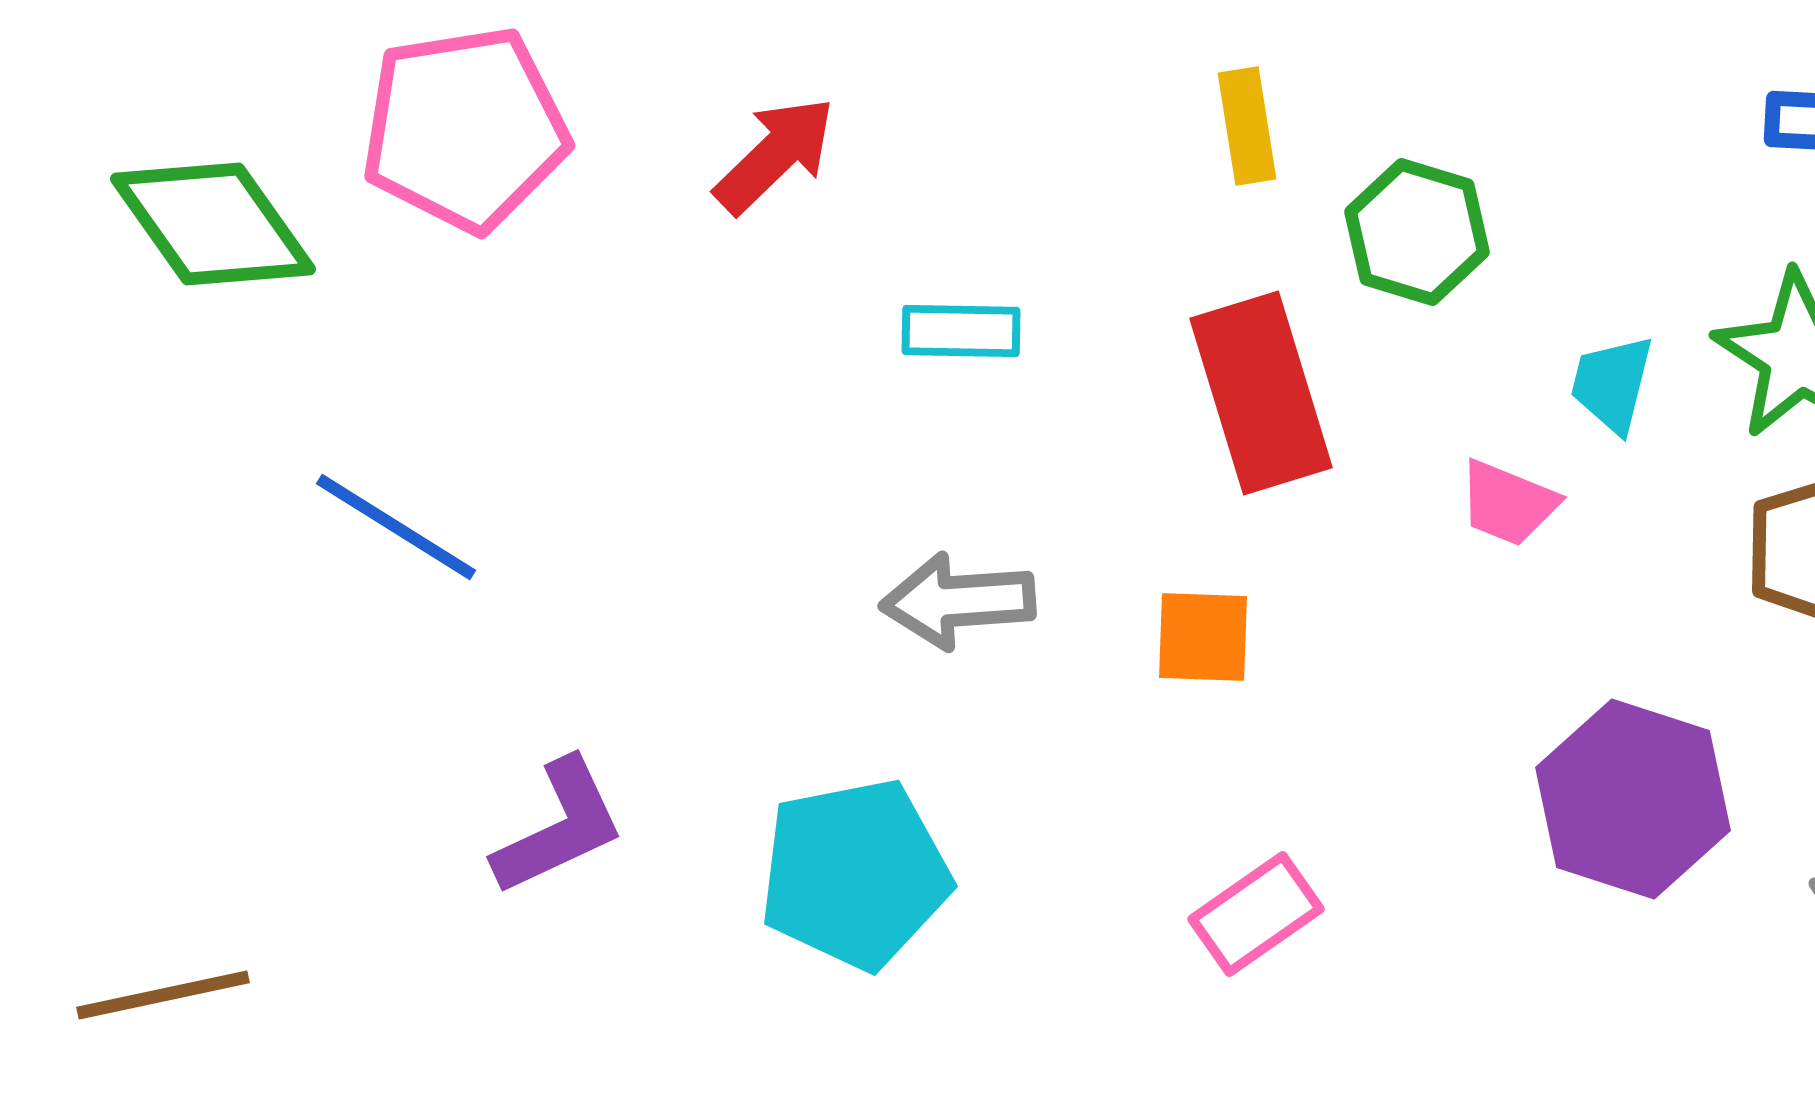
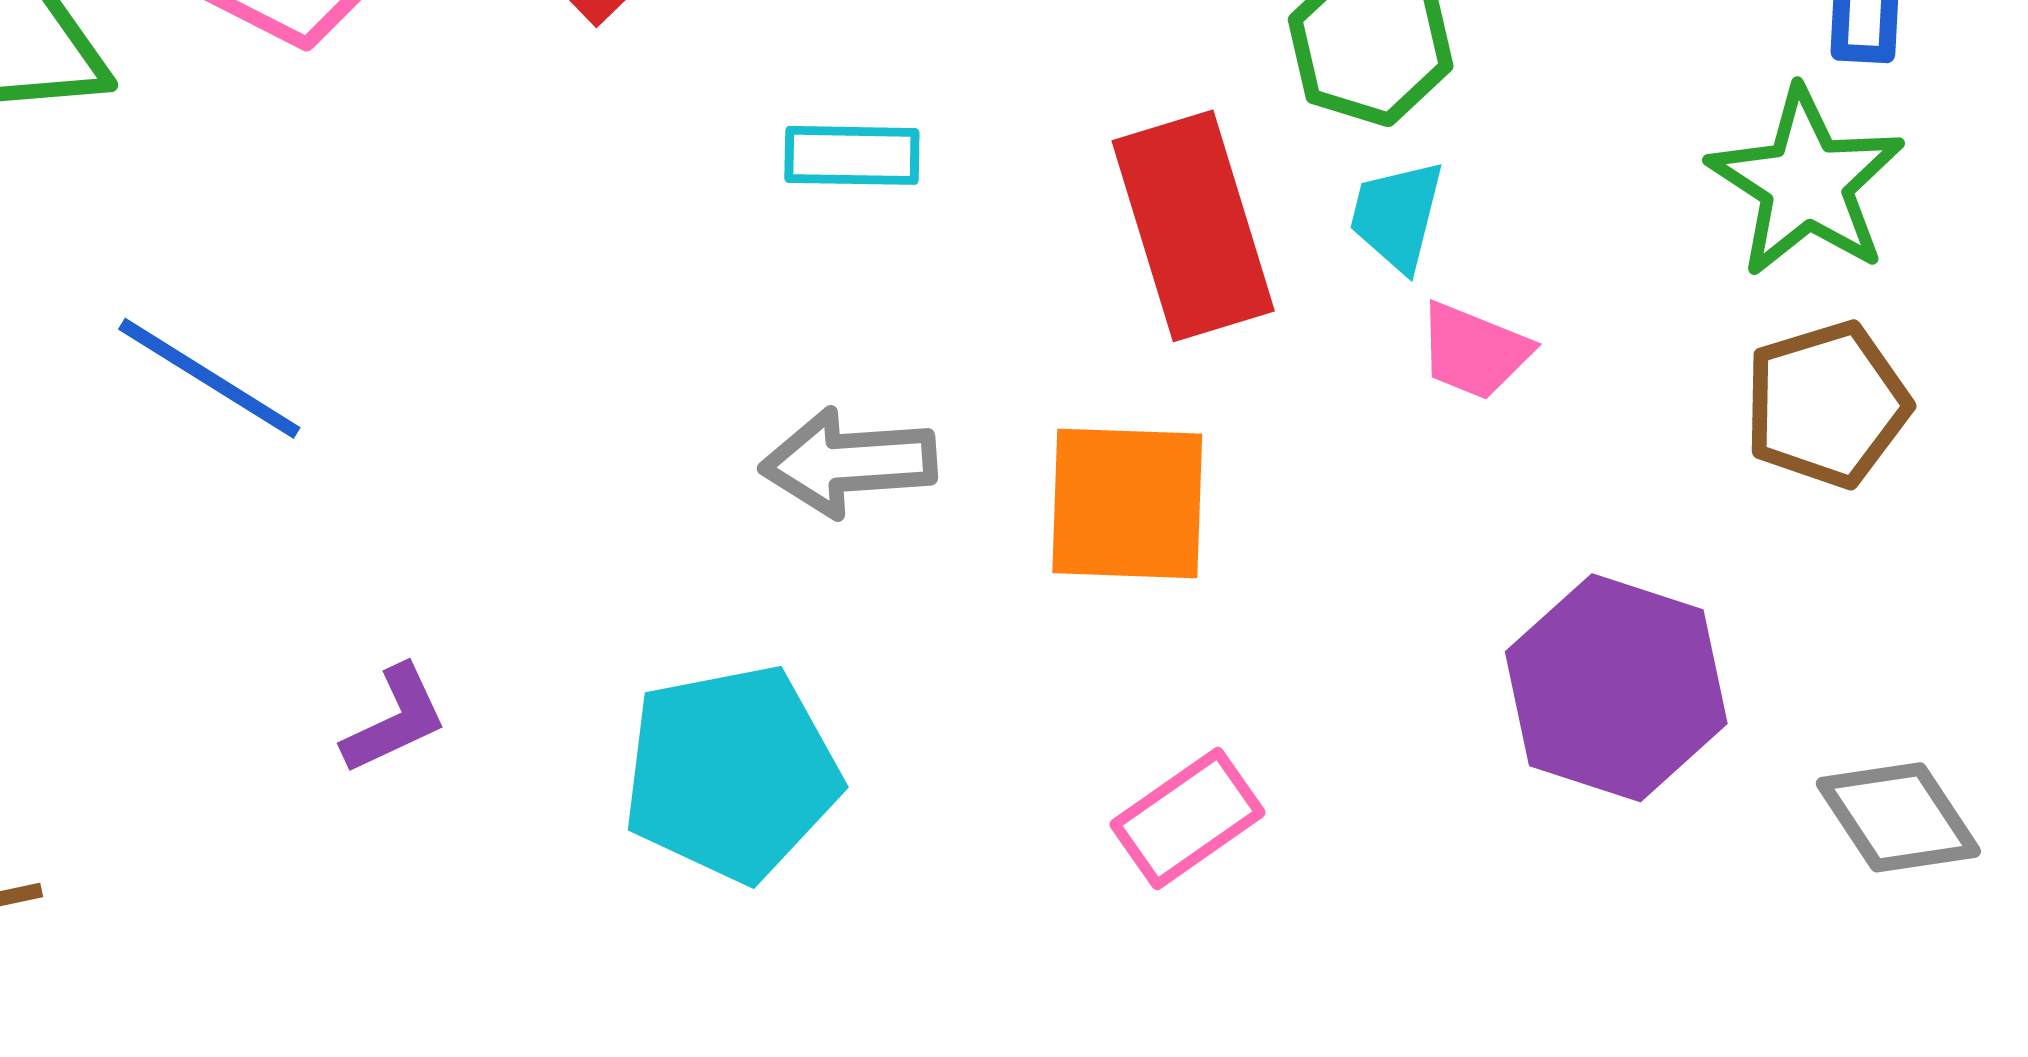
cyan trapezoid: (1612, 384) -> (1397, 216), moved
orange square: (1203, 637) -> (1127, 503), size x1.5
purple L-shape: (559, 827) -> (395, 720), size x0.7

